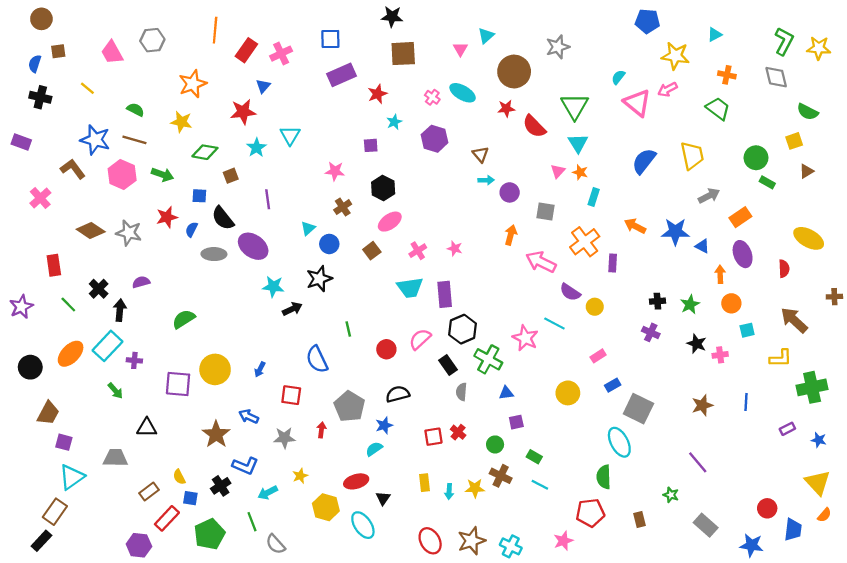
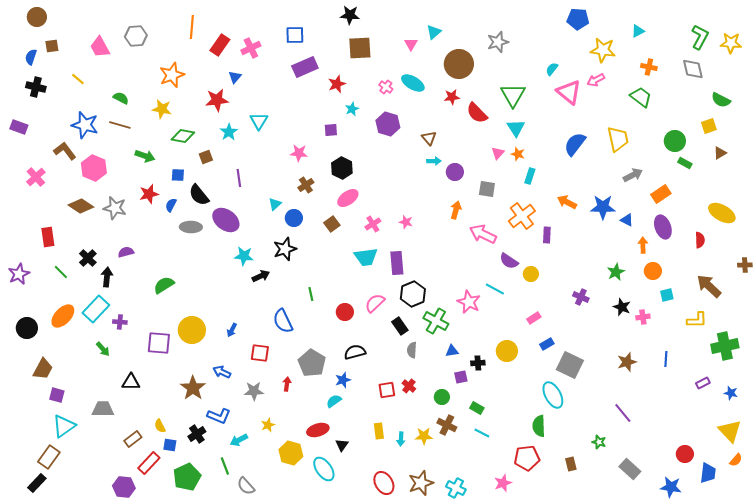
pink hexagon: (122, 175) -> (94, 168), moved
black cross: (657, 301) -> (478, 363), moved

